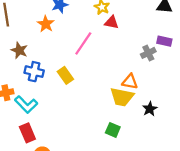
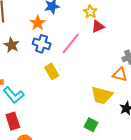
red triangle: (112, 22) -> (98, 26), turned -40
blue cross: (34, 72) -> (42, 44), moved
orange triangle: (130, 82) -> (120, 75), moved

